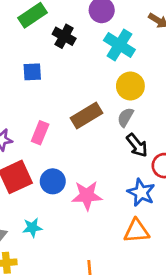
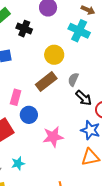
cyan cross: (119, 45) -> (79, 31), moved
yellow circle: (130, 86) -> (54, 55), moved
blue circle: (53, 181) -> (29, 115), moved

